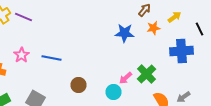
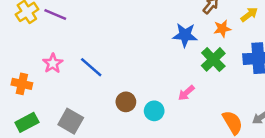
blue line: (52, 58) -> (91, 67), turned 30
green cross: (146, 74) -> (213, 59), moved
cyan circle: (114, 92) -> (154, 111), moved

